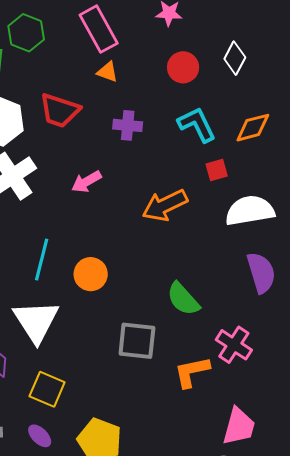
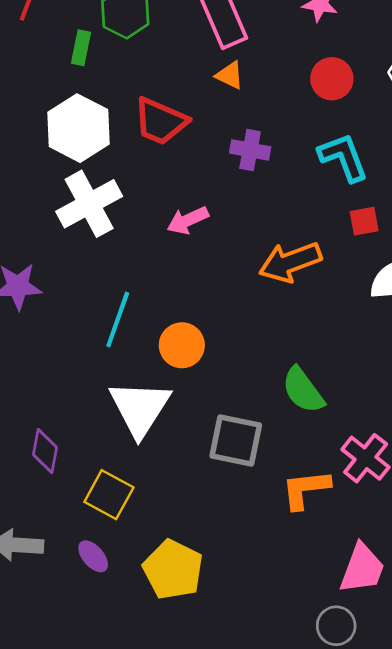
white triangle: (36, 321) -> (140, 408), moved

